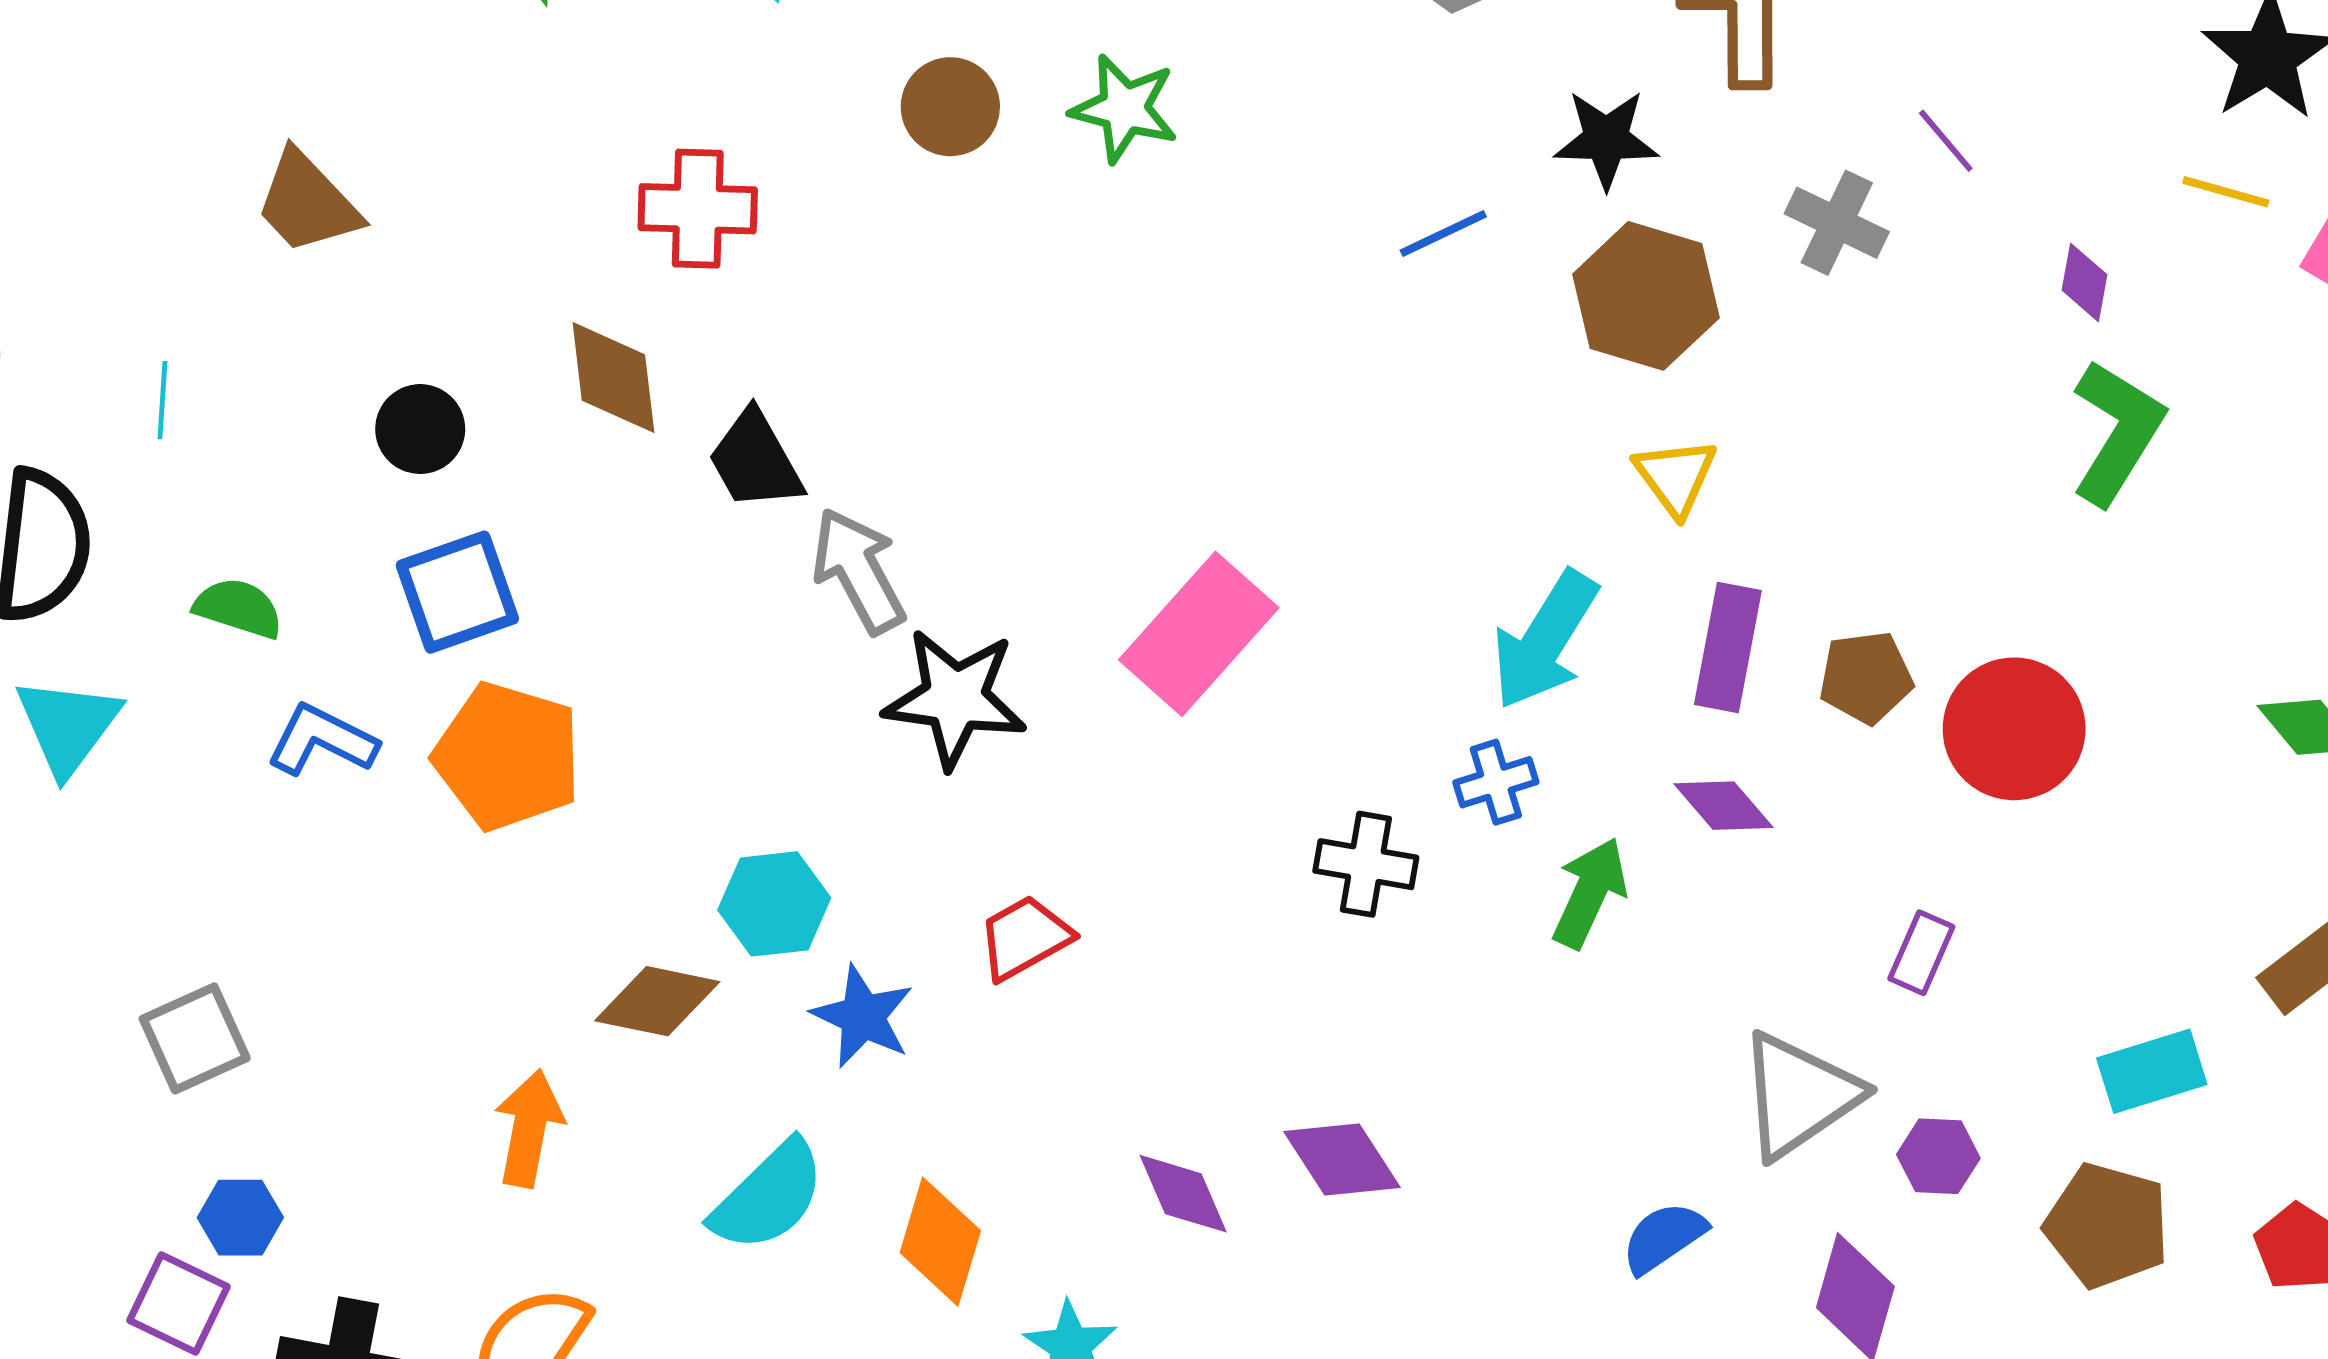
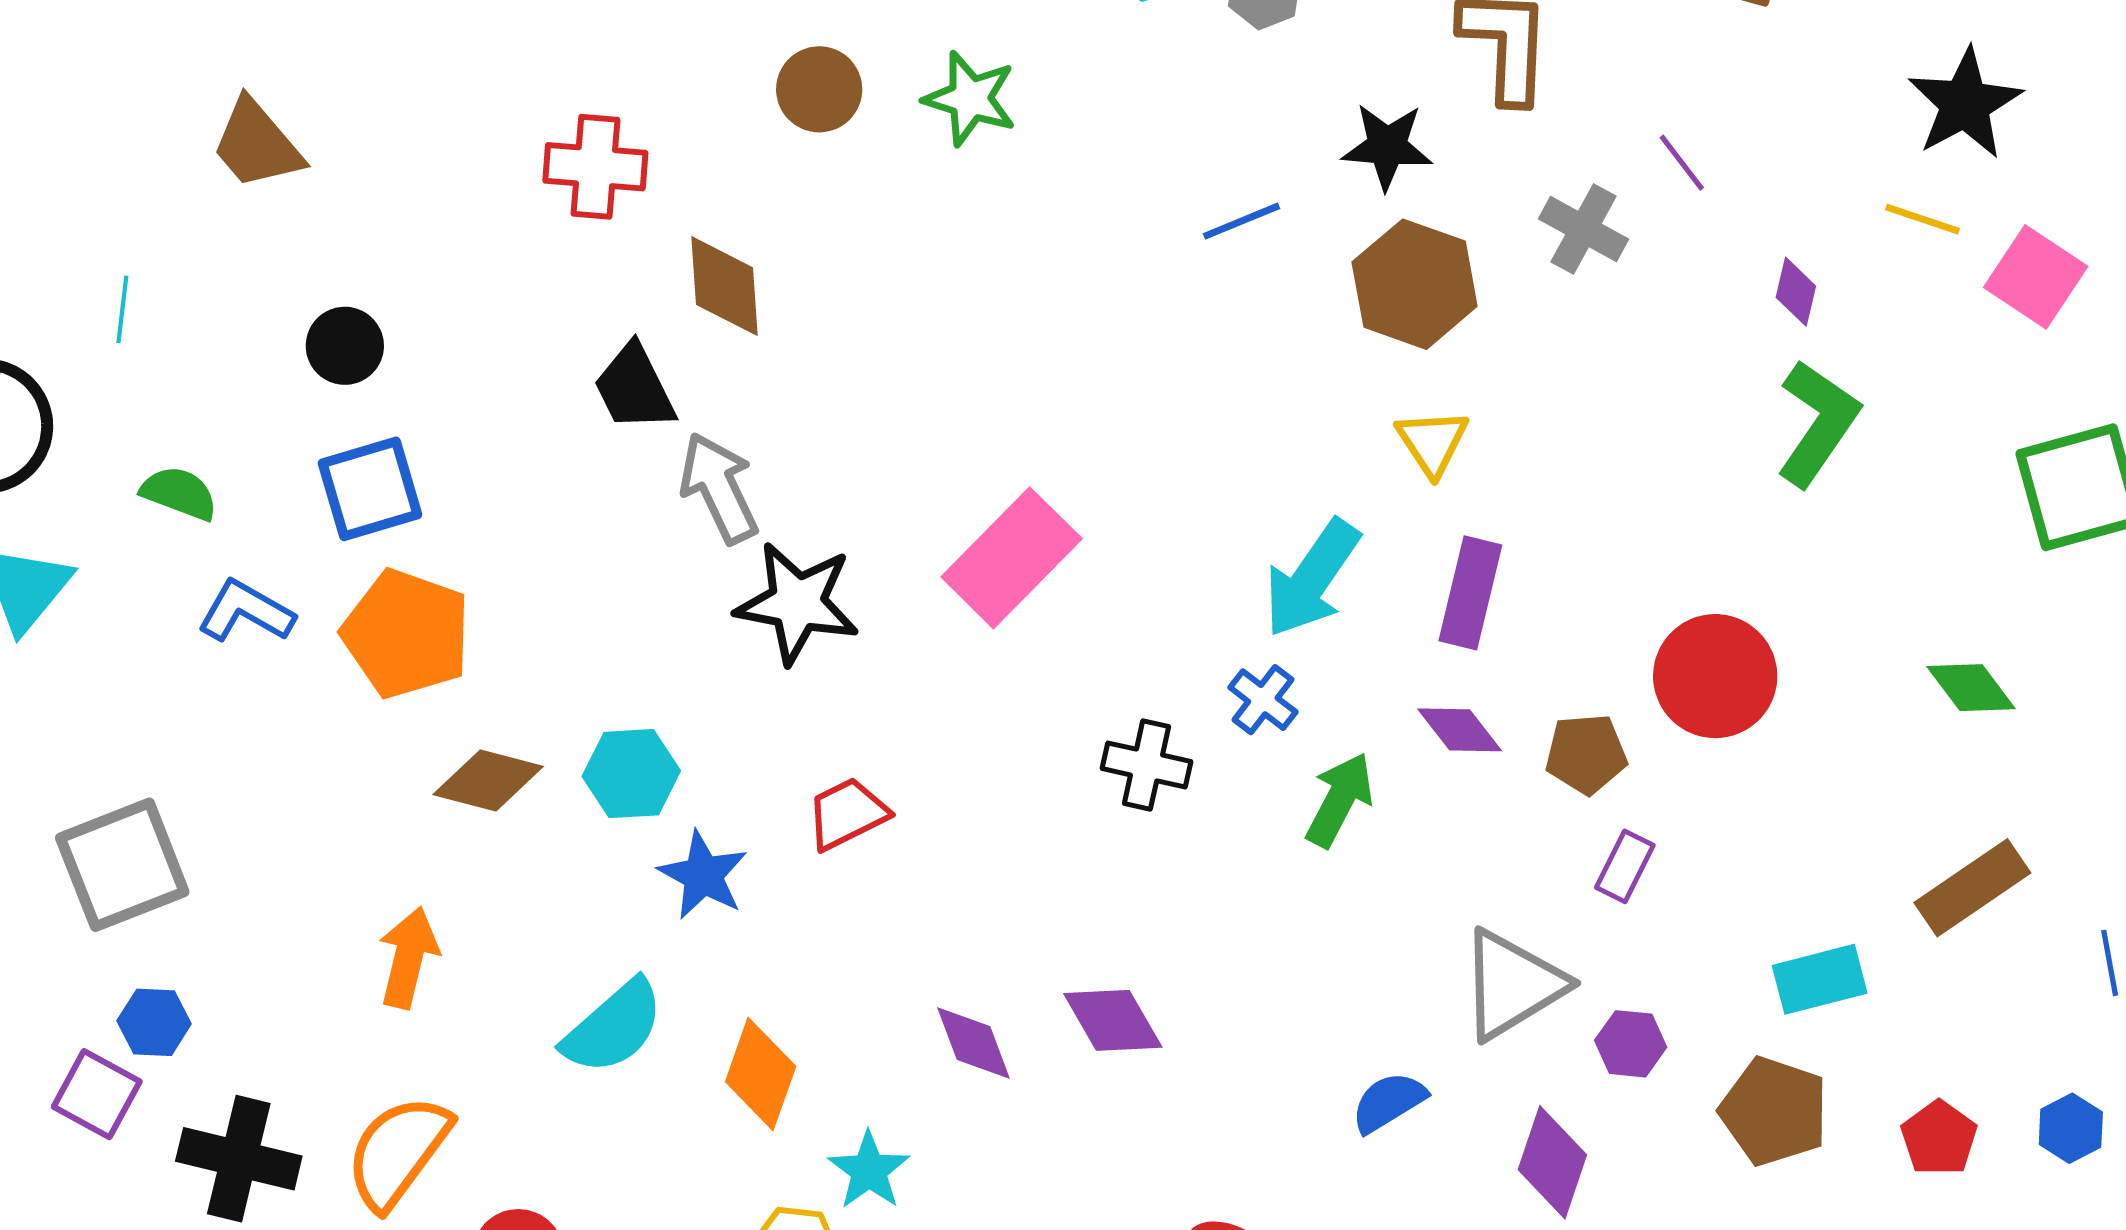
brown diamond: (613, 378) -> (725, 286), moved
brown pentagon: (1866, 677) -> (1586, 754), moved
blue cross: (1496, 782) -> (1263, 700), turned -38
brown diamond: (657, 1001) -> (488, 781), moved
gray square: (195, 1038) -> (122, 865), size x1.4

